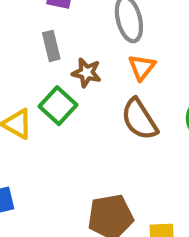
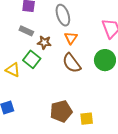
gray rectangle: (51, 46) -> (26, 31), turned -48

